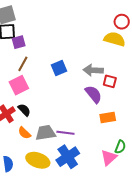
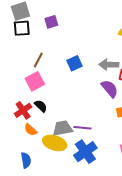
purple square: (19, 42) -> (51, 22), moved
orange semicircle: (24, 133) -> (31, 130), moved
yellow ellipse: (38, 160) -> (55, 143), moved

